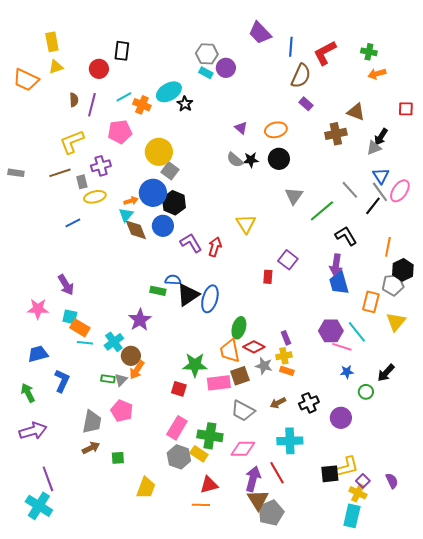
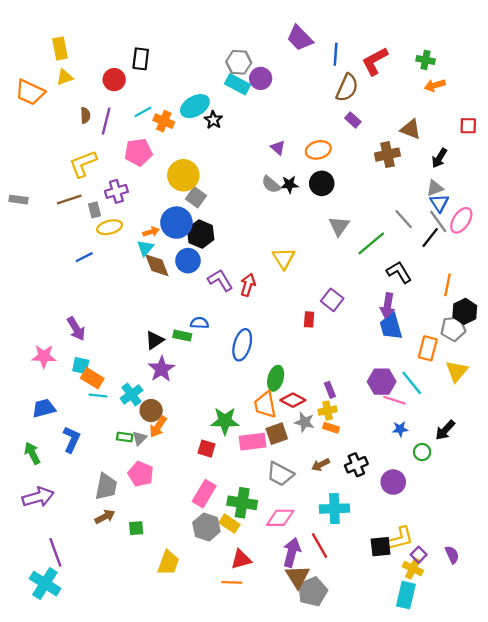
cyan rectangle: (206, 73) -> (238, 84), size x1.5
gray triangle: (374, 148) -> (435, 188), moved
black triangle: (188, 295) -> (155, 340), moved, size x0.7

